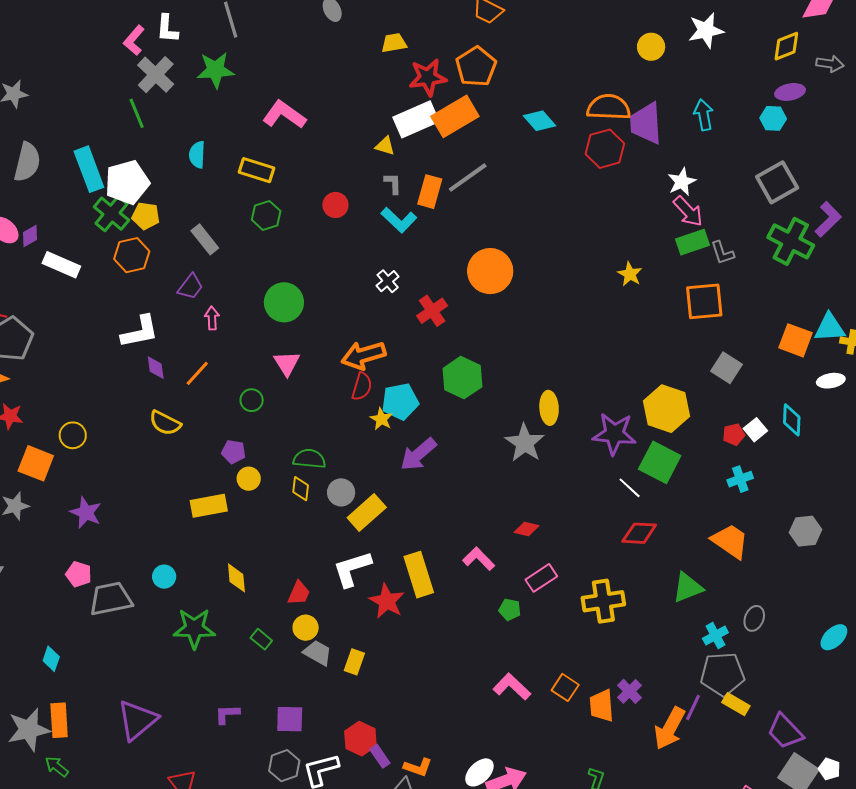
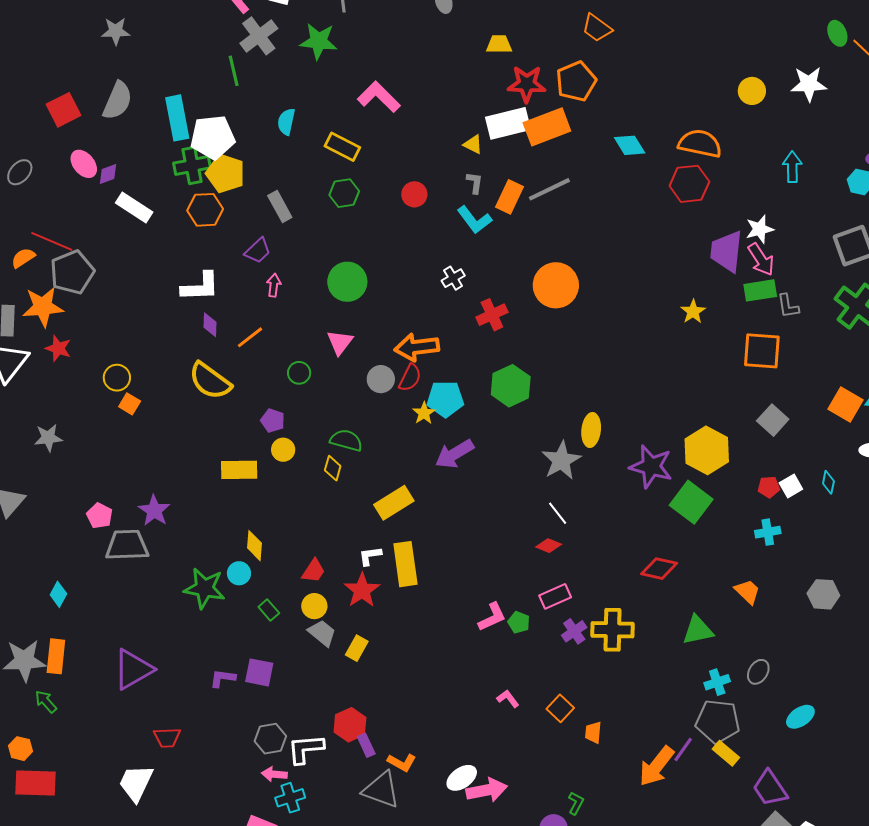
purple trapezoid: (646, 123) -> (727, 251), moved
green cross: (111, 214) -> (192, 165), turned 30
yellow pentagon: (146, 216) -> (225, 173), size x1.4
cyan diamond: (792, 420) -> (828, 482), size x0.7
yellow semicircle: (165, 423) -> (210, 381), size x1.4
orange square: (36, 463) -> (130, 404), moved, size x0.6
white line: (630, 488) -> (558, 513), moved
gray circle: (341, 492) -> (381, 379), moved
purple star: (86, 513) -> (154, 510), moved
orange trapezoid: (730, 541) -> (747, 592), size x0.7
pink L-shape: (479, 559) -> (492, 617), moved, turned 100
white L-shape: (352, 569) -> (370, 556), size x0.6
yellow rectangle: (419, 575) -> (405, 564), moved
cyan circle: (164, 577) -> (239, 573), moved
red star: (387, 601) -> (362, 590), moved
cyan ellipse: (834, 637) -> (800, 717), moved
pink L-shape: (512, 687) -> (508, 699), size x0.6
purple cross: (630, 691) -> (574, 631), moved
orange trapezoid: (602, 706) -> (593, 732), size x0.7
purple square: (290, 719) -> (259, 672), moved

